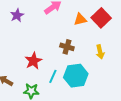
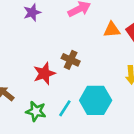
brown cross: (67, 47) -> (71, 60), moved
cyan line: (53, 76) -> (65, 108), moved

